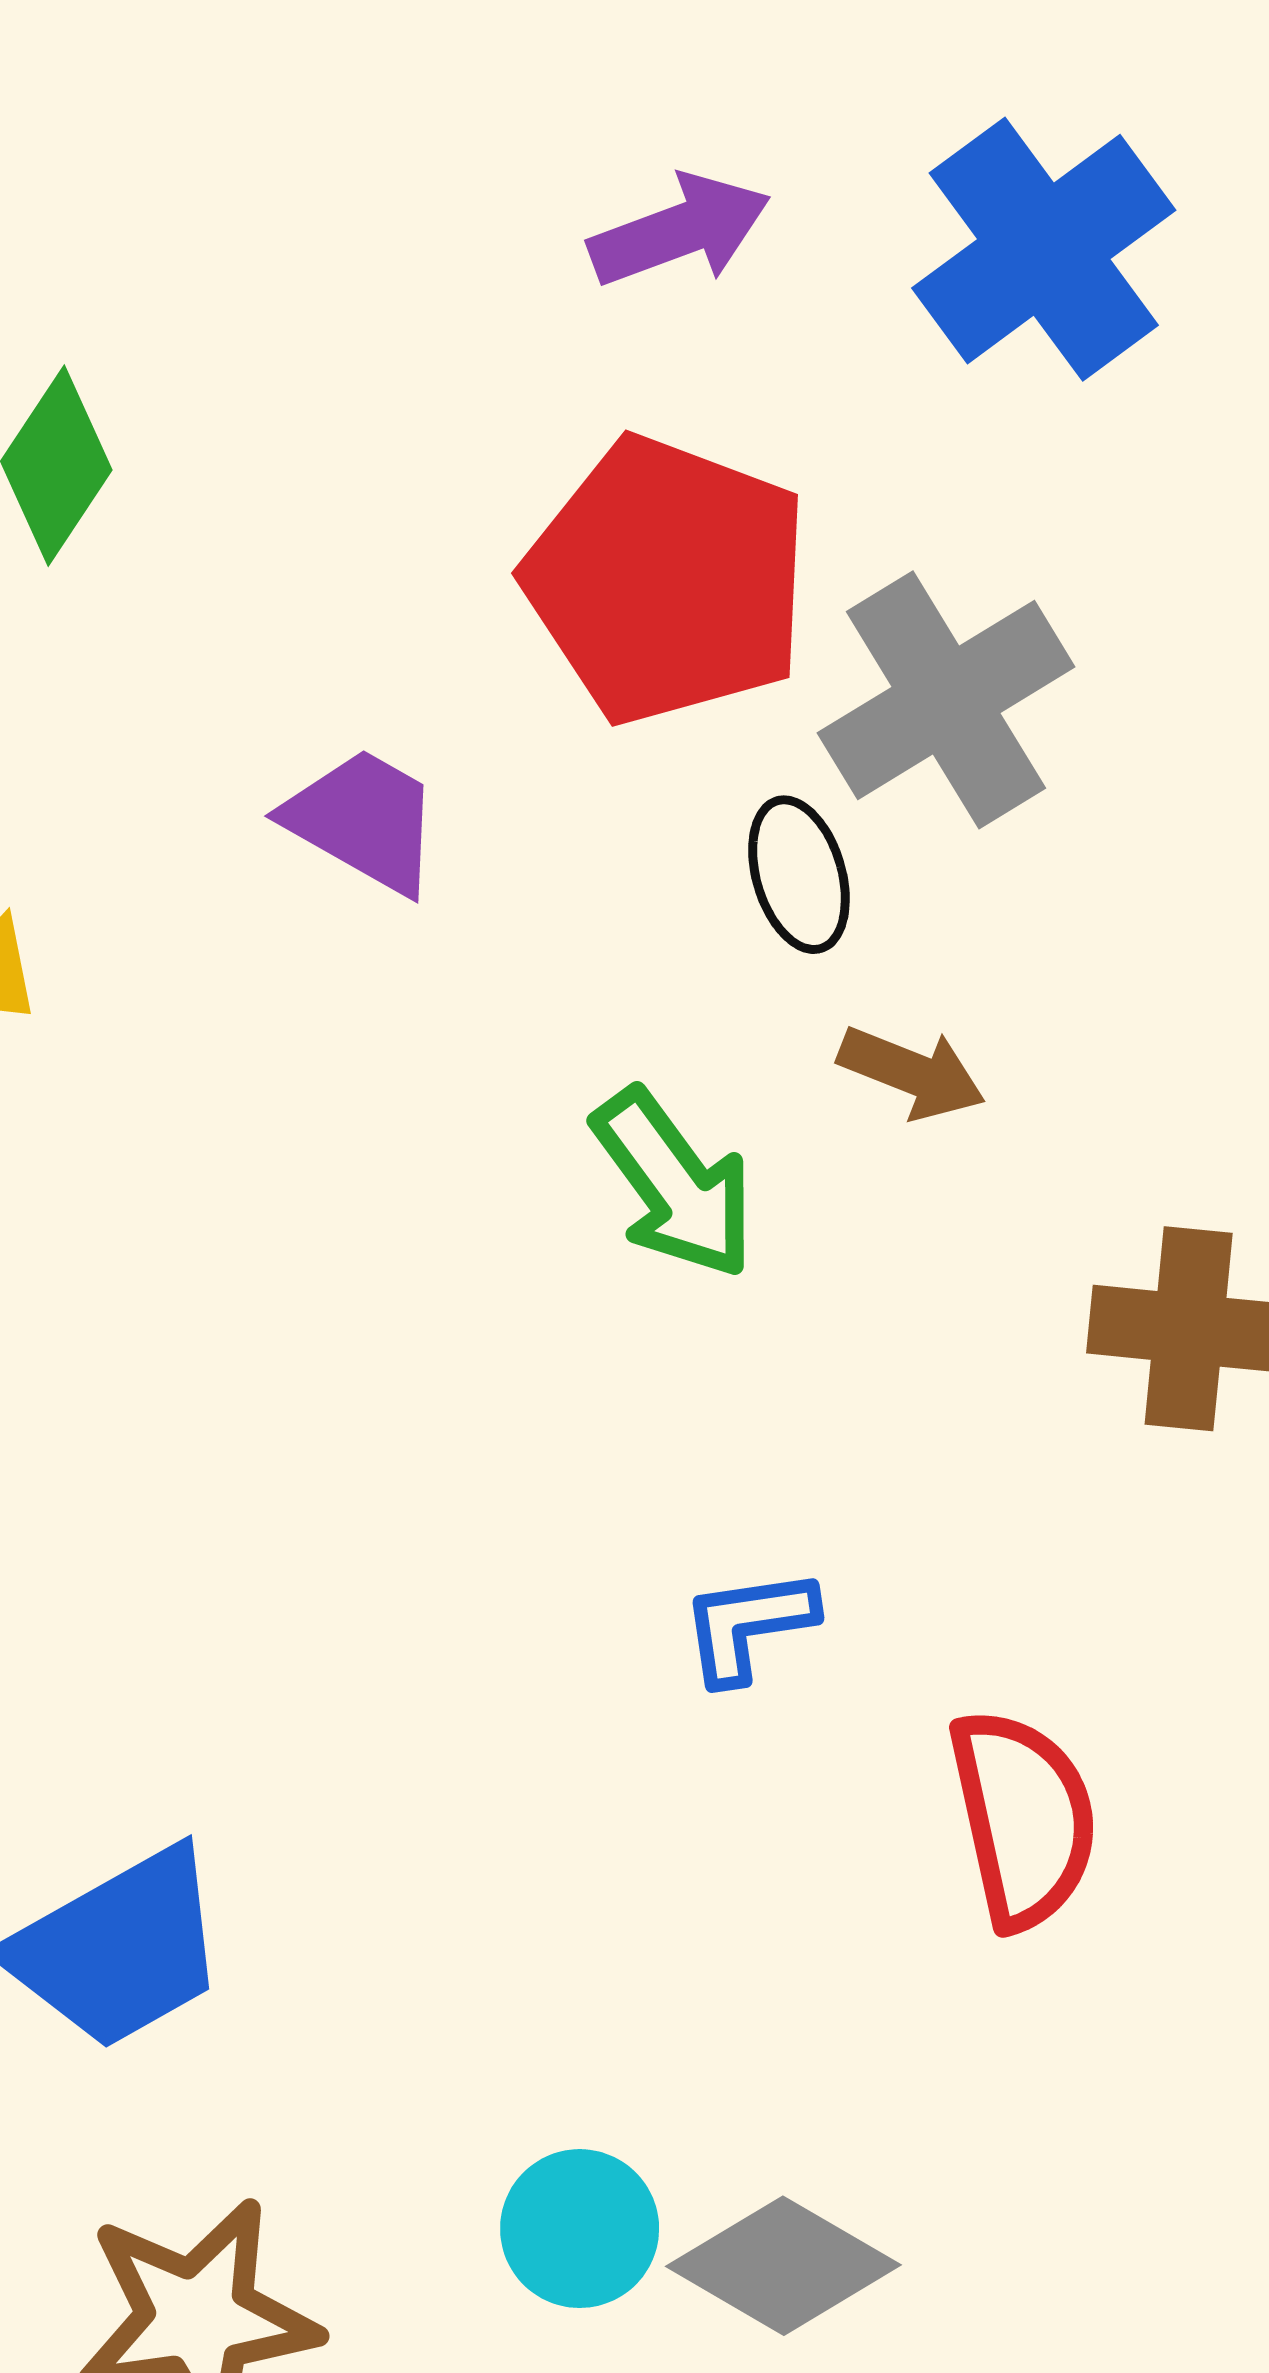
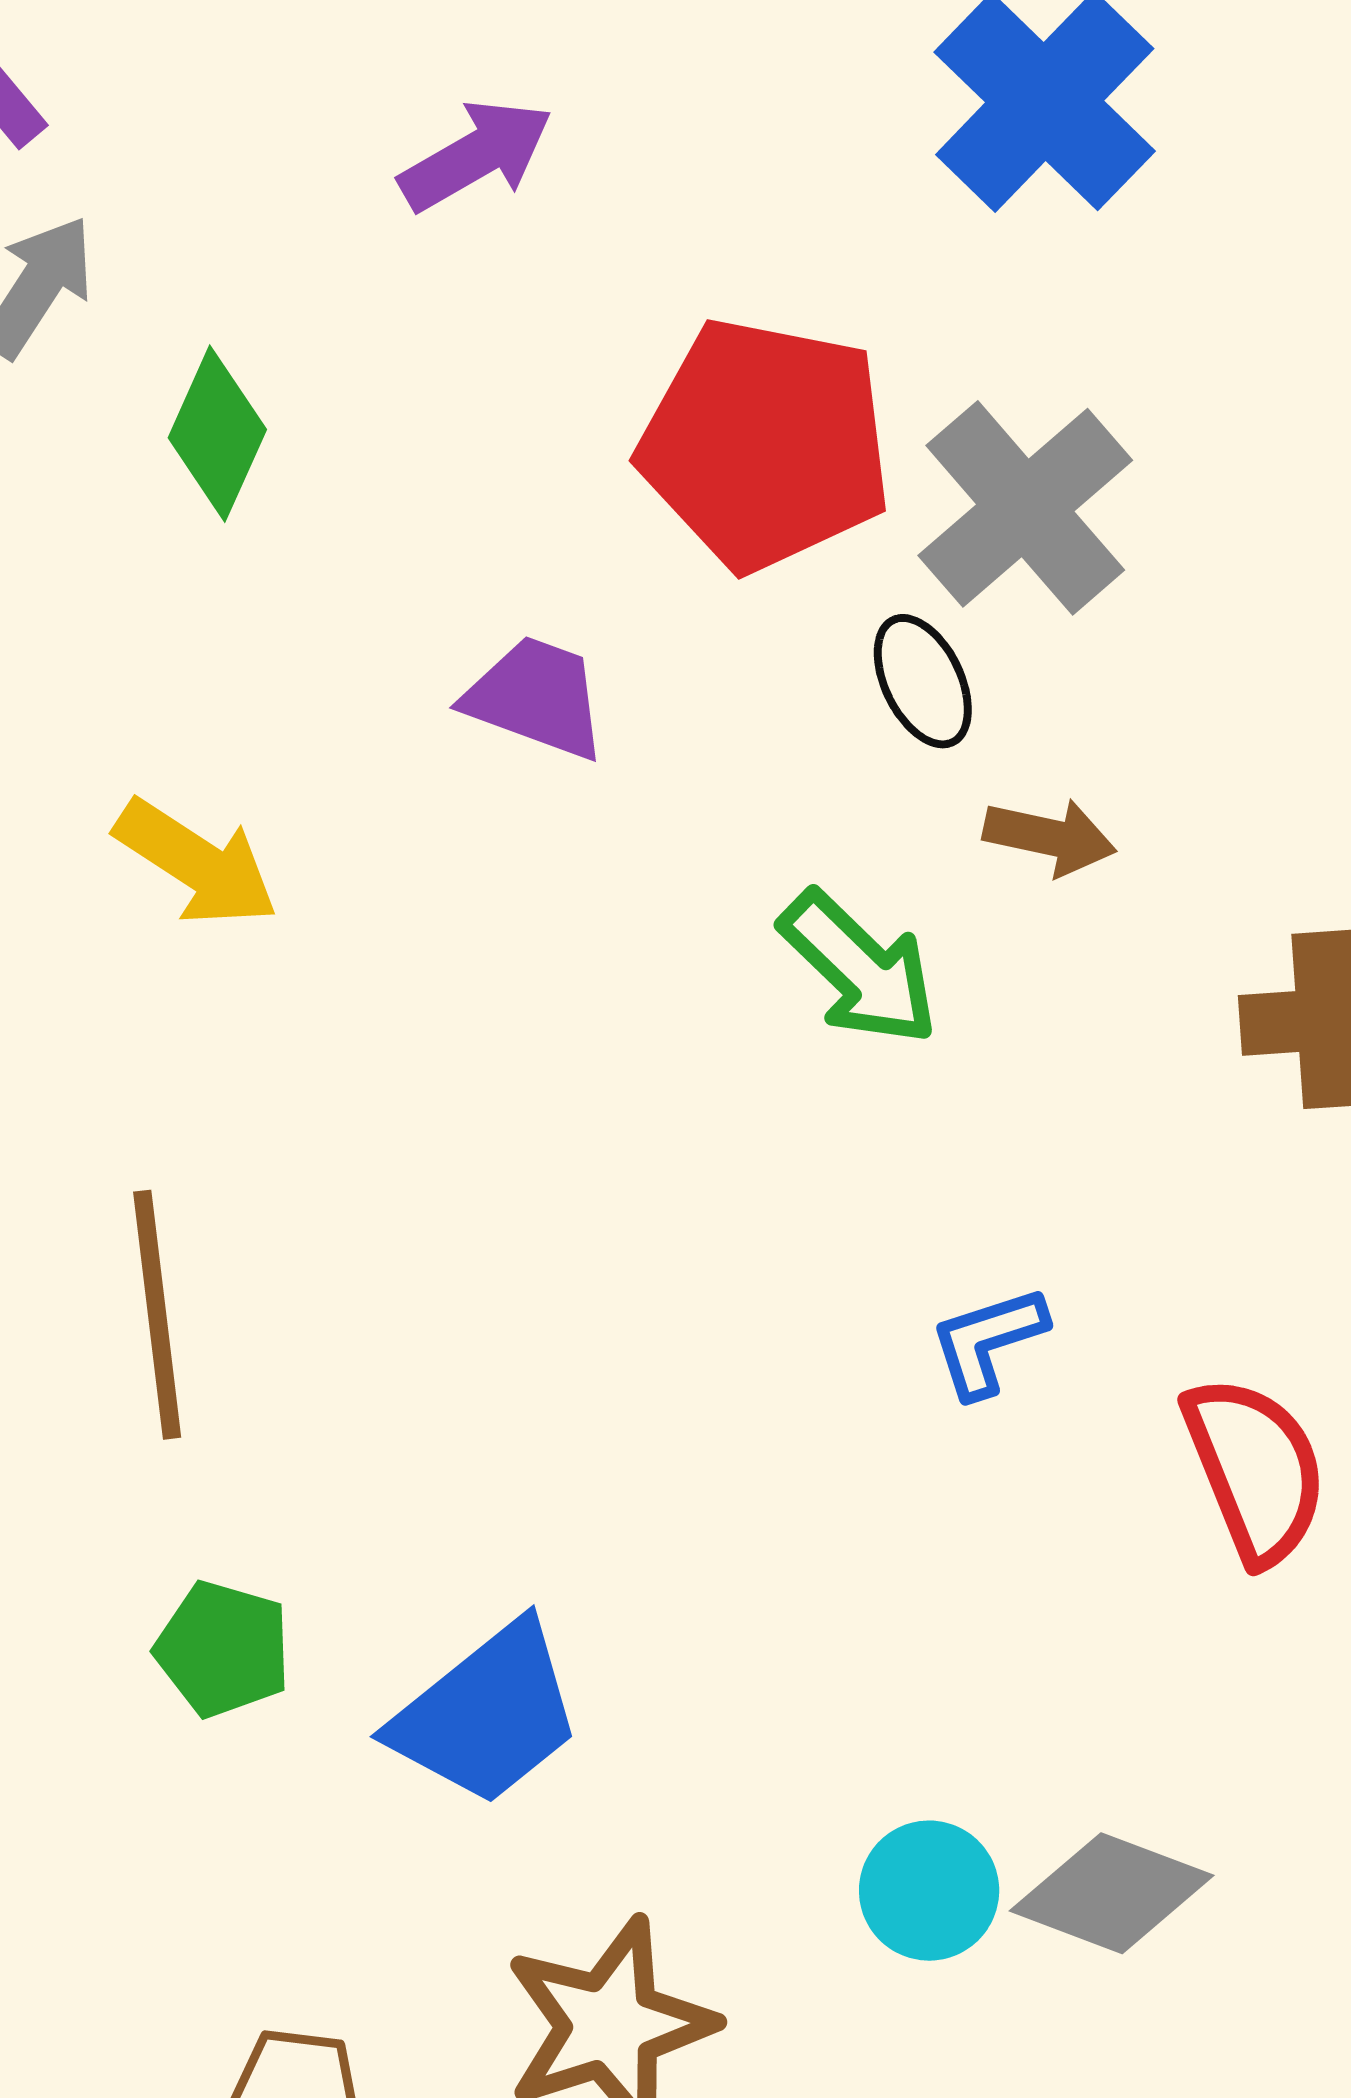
purple arrow: (680, 231) -> (476, 155), moved

